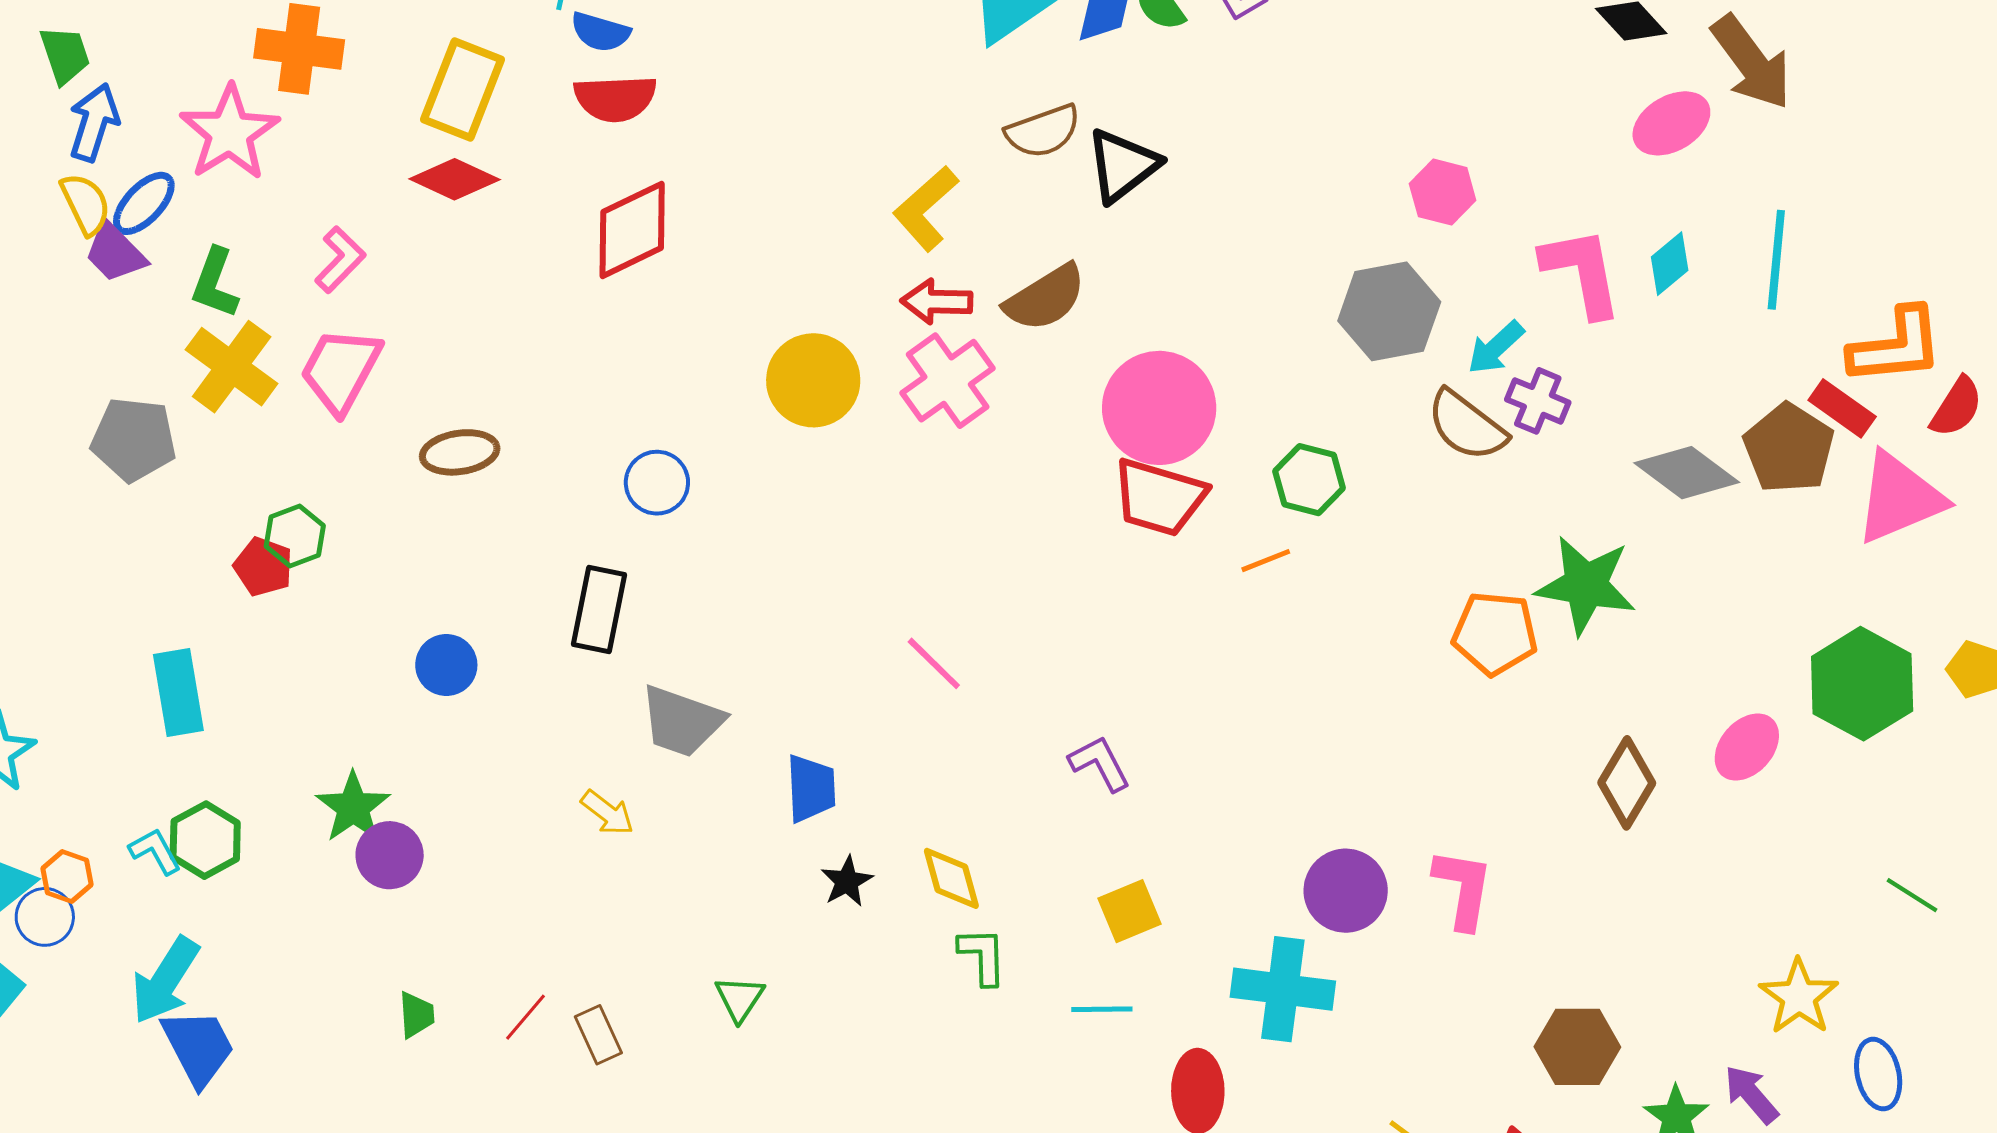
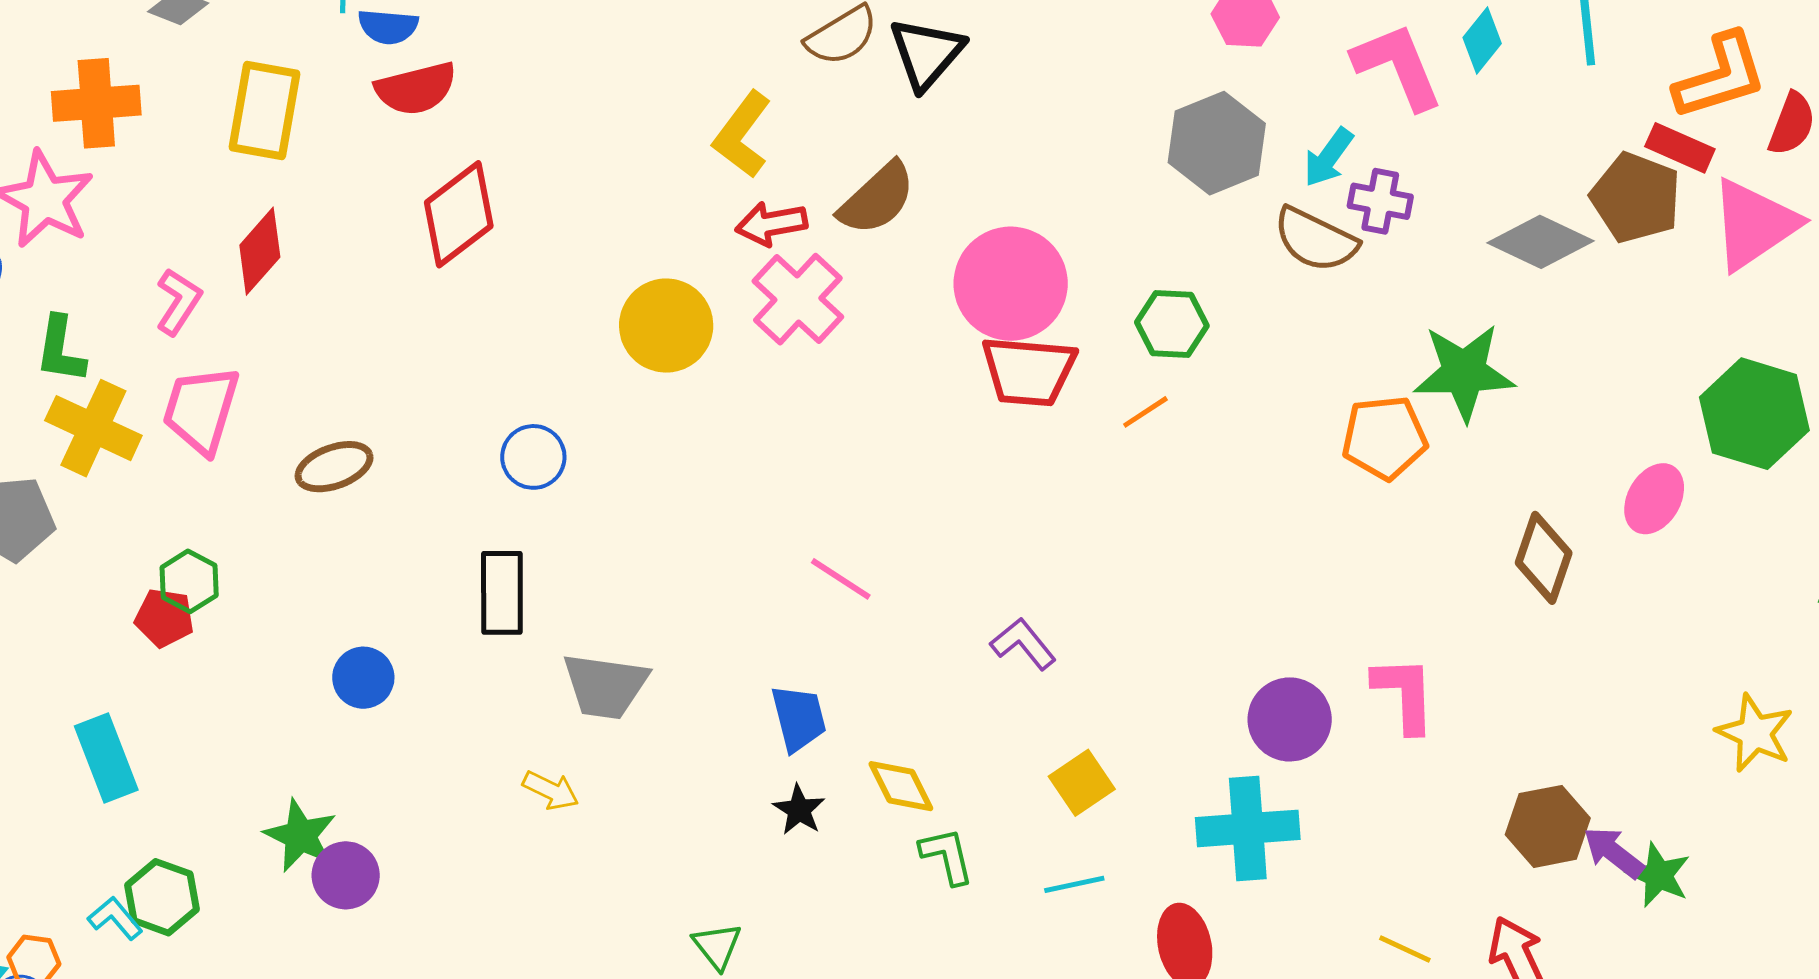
red diamond: (455, 179) -> (260, 251), moved, turned -62
blue trapezoid: (811, 788) -> (799, 718), moved
purple arrow: (1751, 1094) -> (1614, 852), moved

